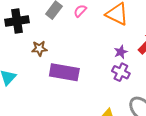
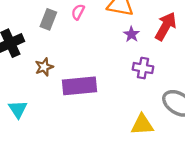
purple star: (121, 52) -> (131, 34), moved

